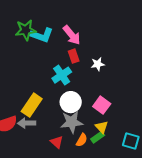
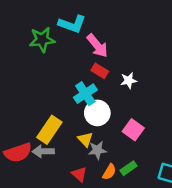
cyan L-shape: (42, 35) -> (72, 24), moved
red rectangle: (74, 56) -> (100, 71), turned -40
white circle: (71, 102) -> (97, 113), moved
gray star: (72, 122) -> (97, 150), size x0.7
yellow triangle: (102, 127) -> (85, 139), moved

